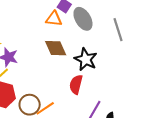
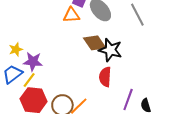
brown diamond: (56, 48) -> (95, 43), moved

